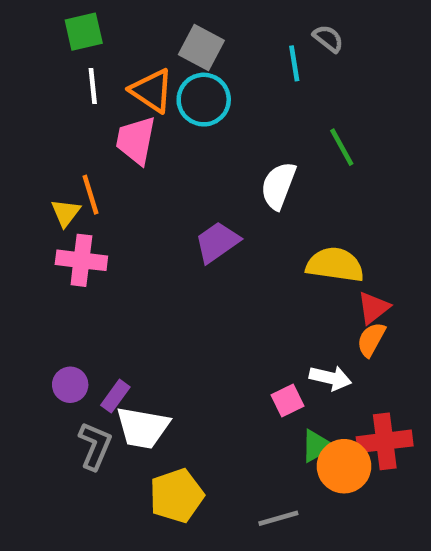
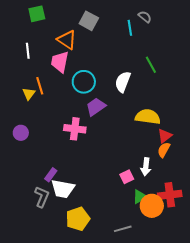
white line: (93, 86) -> (28, 51), moved
cyan circle: (204, 100) -> (84, 82), moved
pink cross: (81, 260) -> (75, 129), moved
white arrow: (330, 378) -> (146, 167), turned 84
purple circle: (70, 385) -> (21, 133), moved

